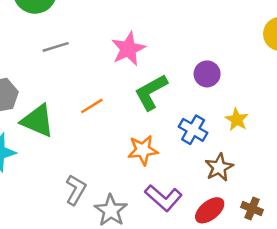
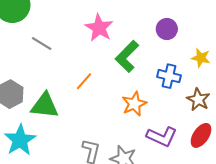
gray line: (56, 47) -> (42, 43), turned 65

